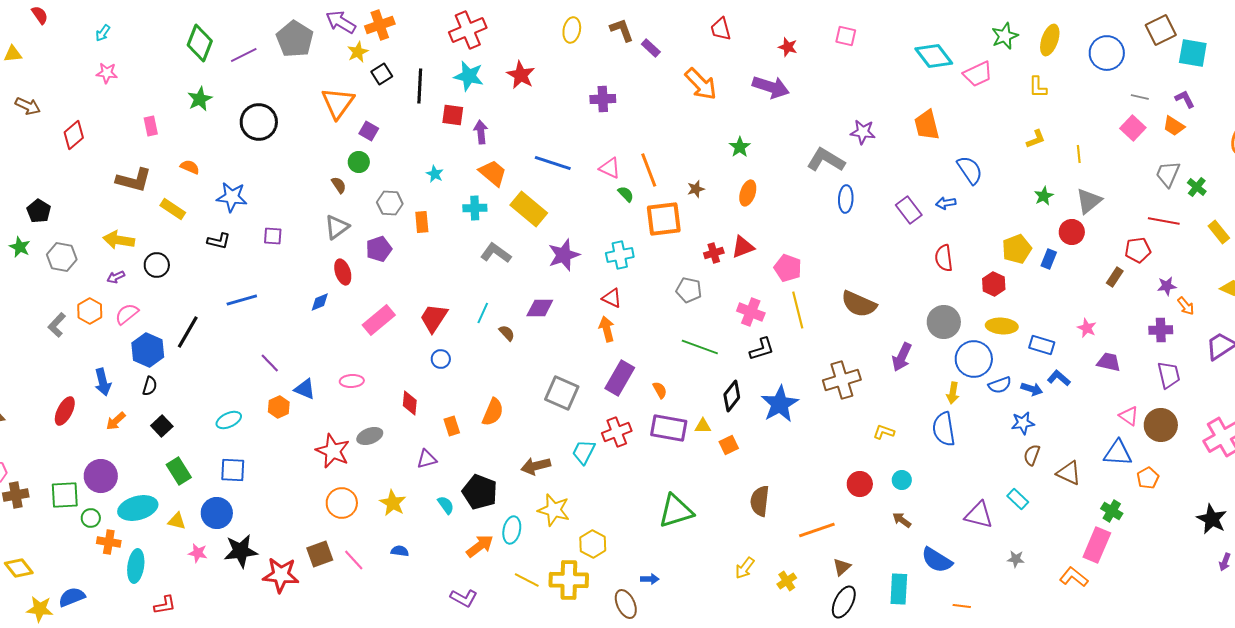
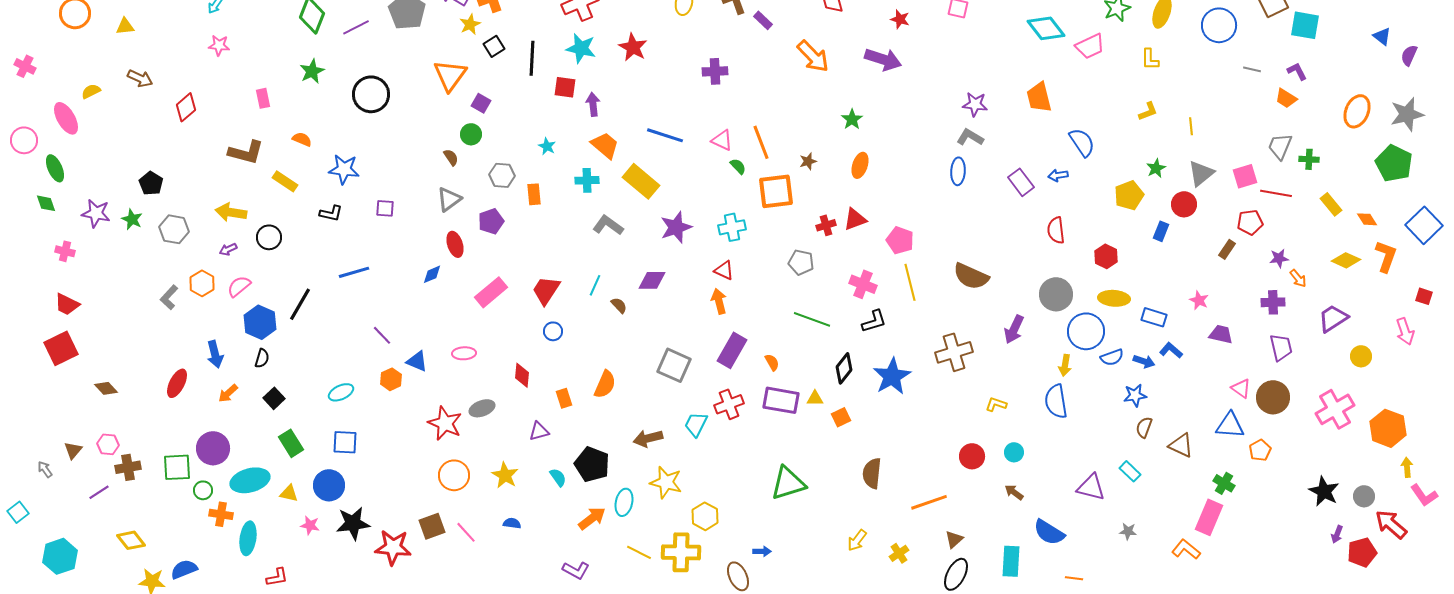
pink square: (1133, 128) -> (1245, 176), moved, turned 30
gray L-shape: (826, 160) -> (970, 137), moved, size x0.7
green cross: (1197, 187) -> (1309, 159), turned -36
yellow pentagon: (1017, 249) -> (1129, 195), moved

